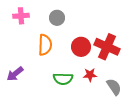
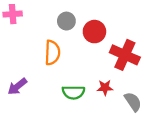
pink cross: (21, 16) -> (13, 14), moved
red circle: (81, 47) -> (94, 32), moved

